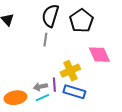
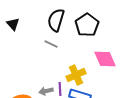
gray line: (45, 40) -> (51, 44), turned -72

